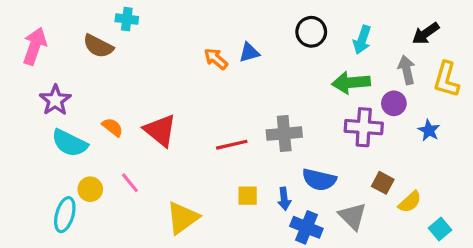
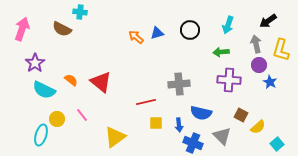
black circle: (311, 32) -> (190, 30), moved
green arrow: (351, 83) -> (221, 52), size x0.7
purple circle: (394, 103) -> (259, 65), moved
red line: (232, 145) -> (146, 102), moved

